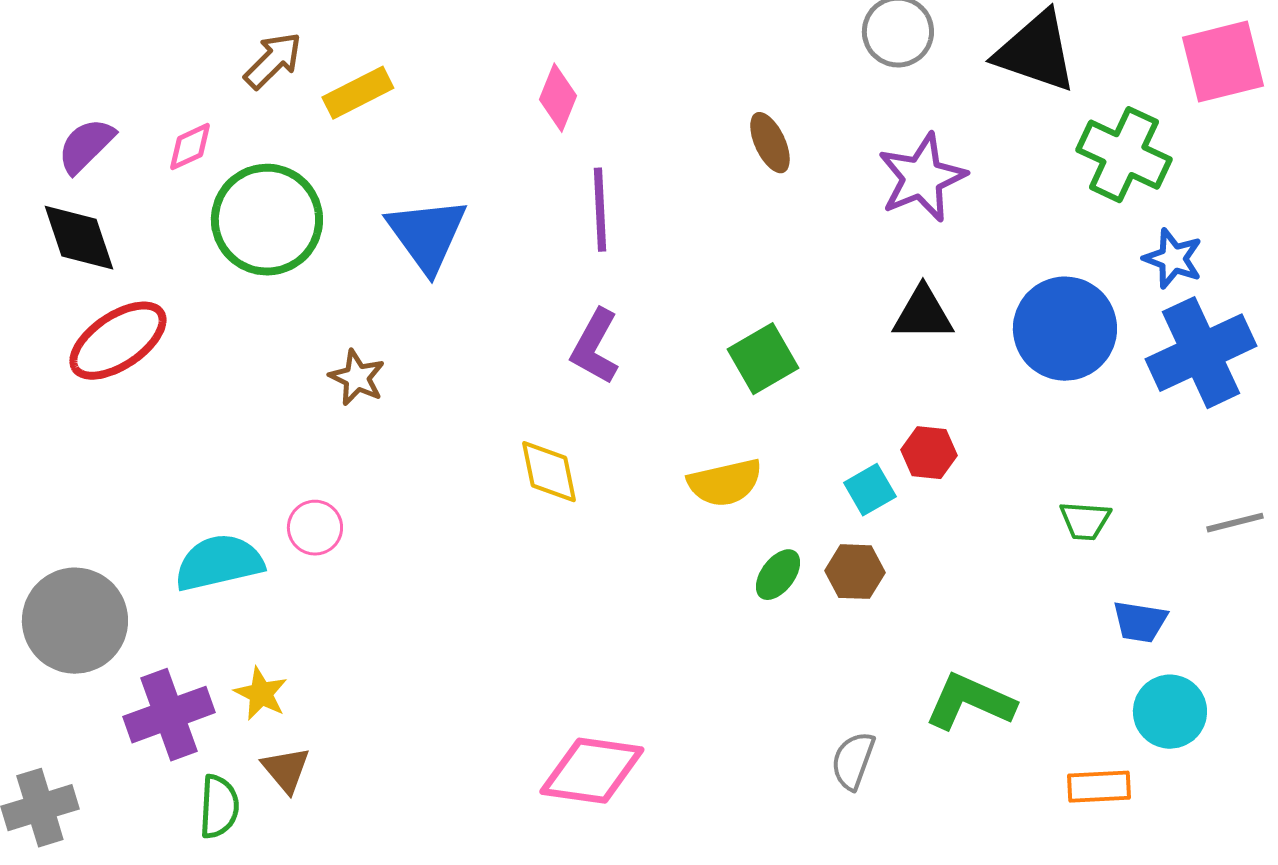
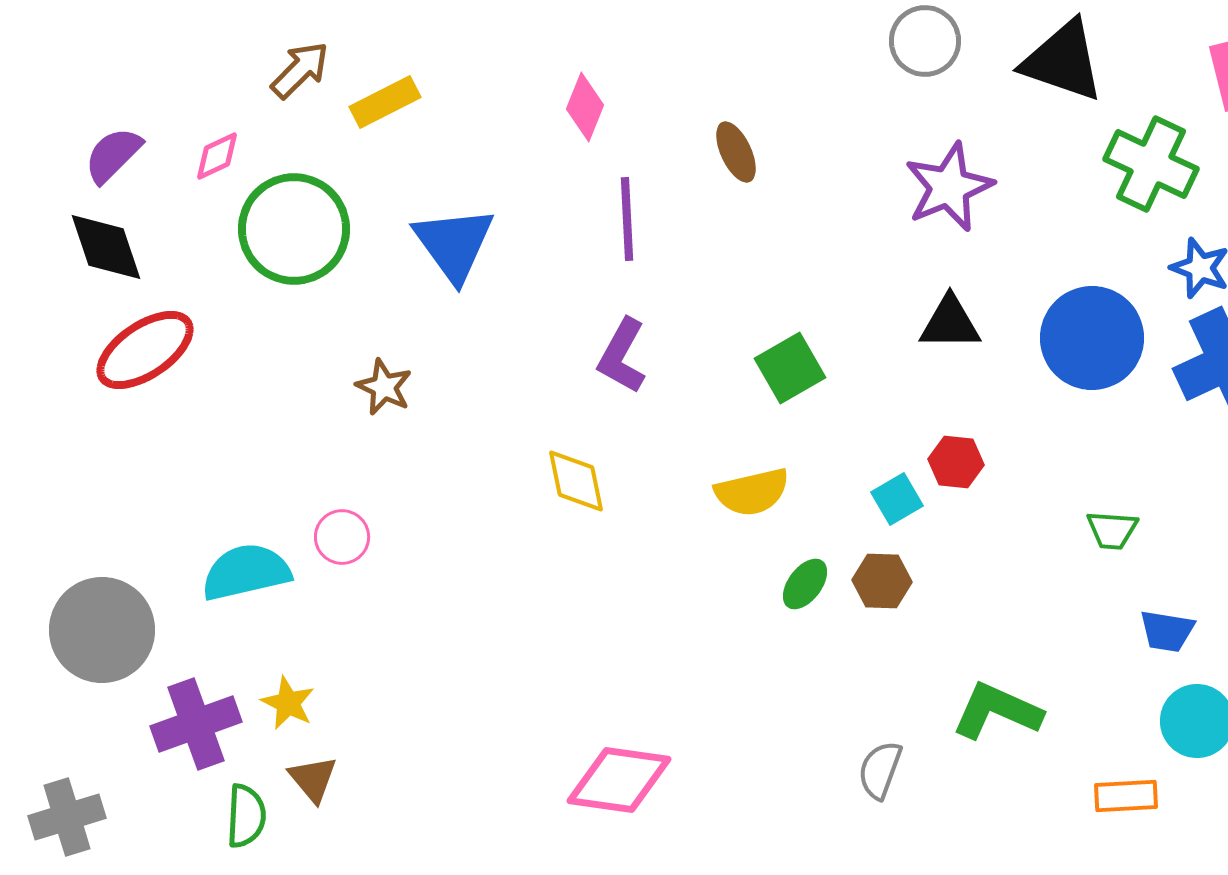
brown ellipse: (770, 143) -> (736, 152), moved

